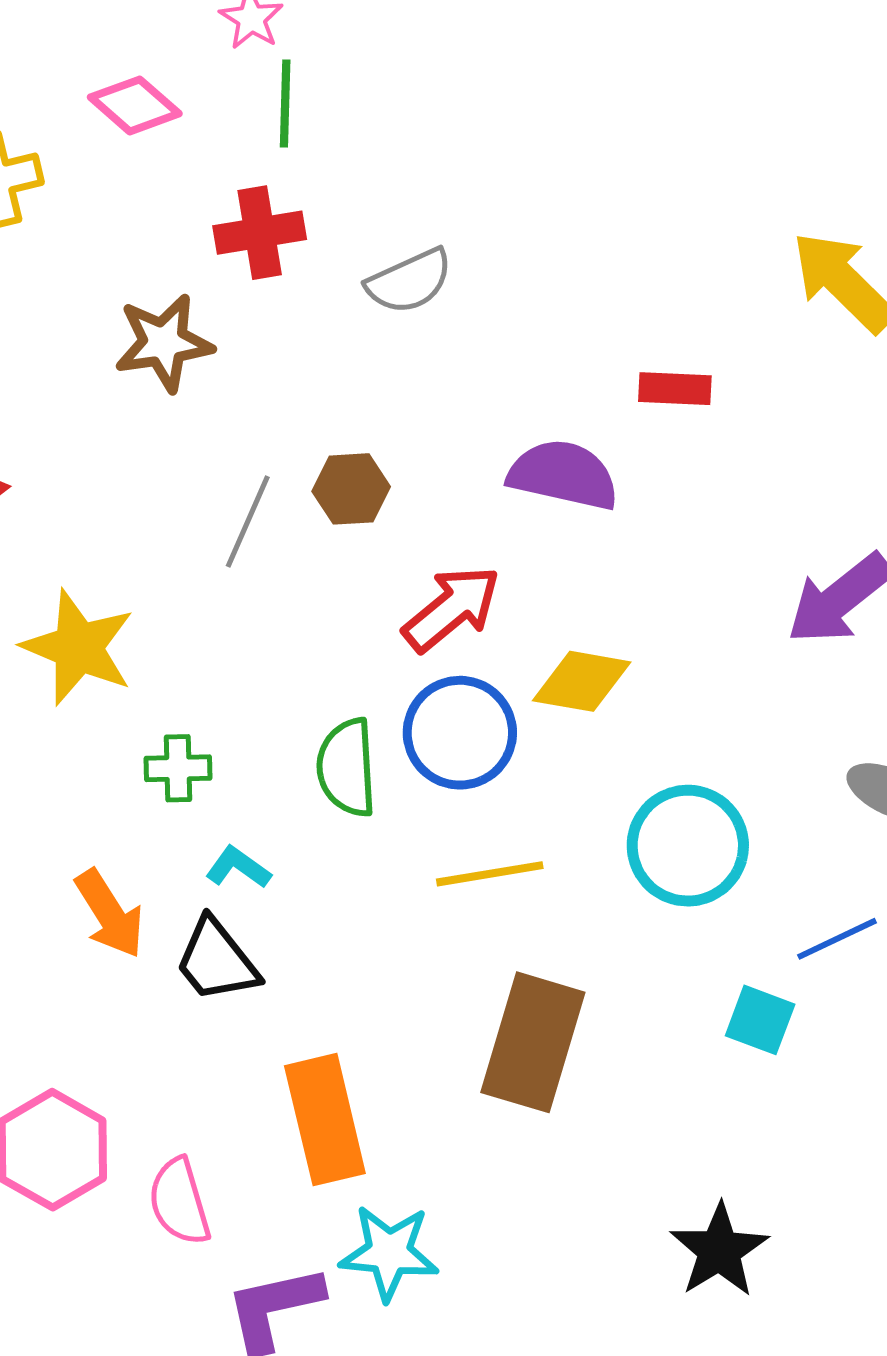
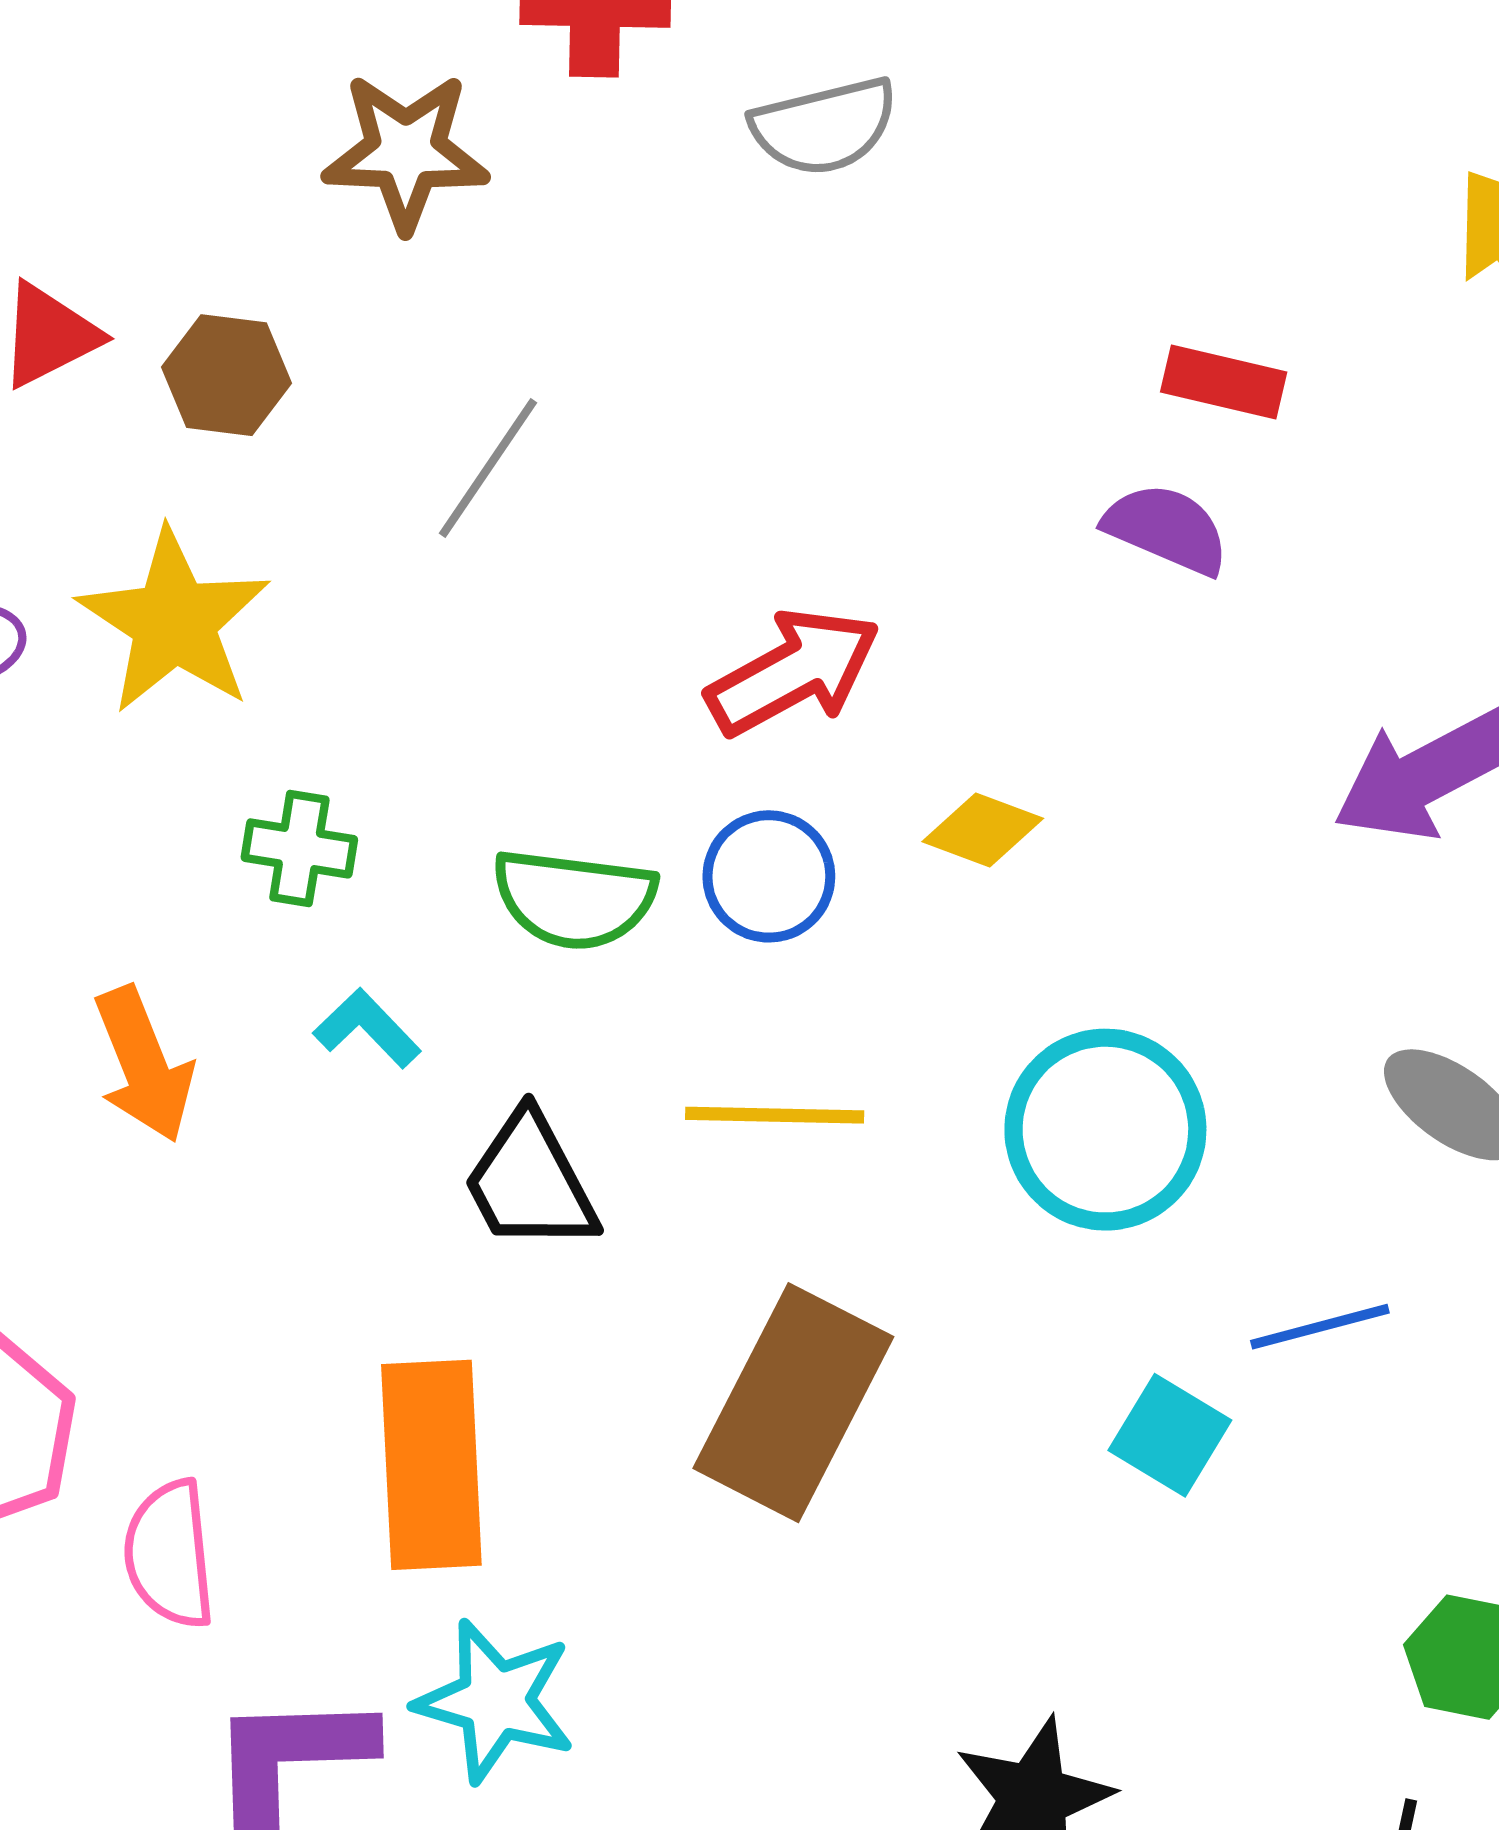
purple semicircle: (563, 475) -> (1167, 529), moved, size x0.7
brown hexagon: (351, 489) -> (226, 375), moved
yellow diamond: (582, 681) -> (983, 830), size x0.7
blue circle: (460, 733) -> (769, 876), size x0.7
green semicircle: (347, 768) -> (574, 899), turned -90
black trapezoid: (217, 961) -> (530, 1182), moved

